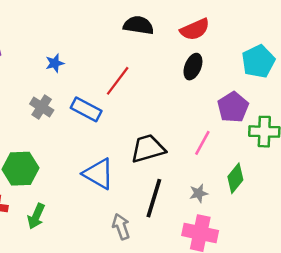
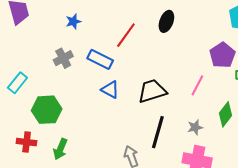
black ellipse: (193, 67) -> (166, 21), moved
gray cross: (42, 107) -> (63, 58), turned 30
blue triangle: (98, 174) -> (110, 90), moved, size x0.7

